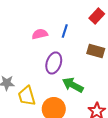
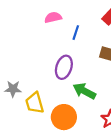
pink semicircle: (40, 34) -> (53, 17), moved

